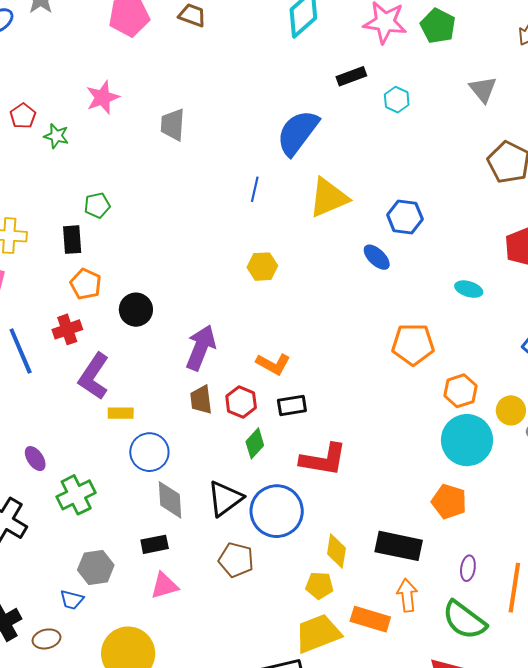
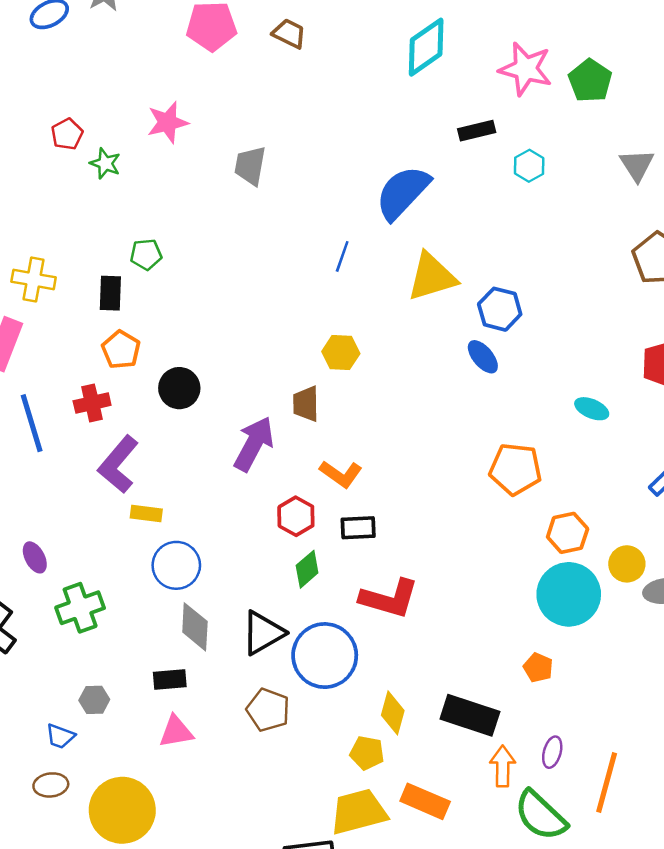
blue hexagon: (405, 217) -> (500, 309), moved
brown trapezoid: (201, 400) -> (306, 404), moved
orange pentagon: (449, 502) -> (538, 668), size x0.7
gray hexagon: (96, 567) -> (94, 700), size x0.7
orange arrow: (407, 595) -> (503, 766), moved
brown ellipse: (47, 639) -> (51, 785), moved

